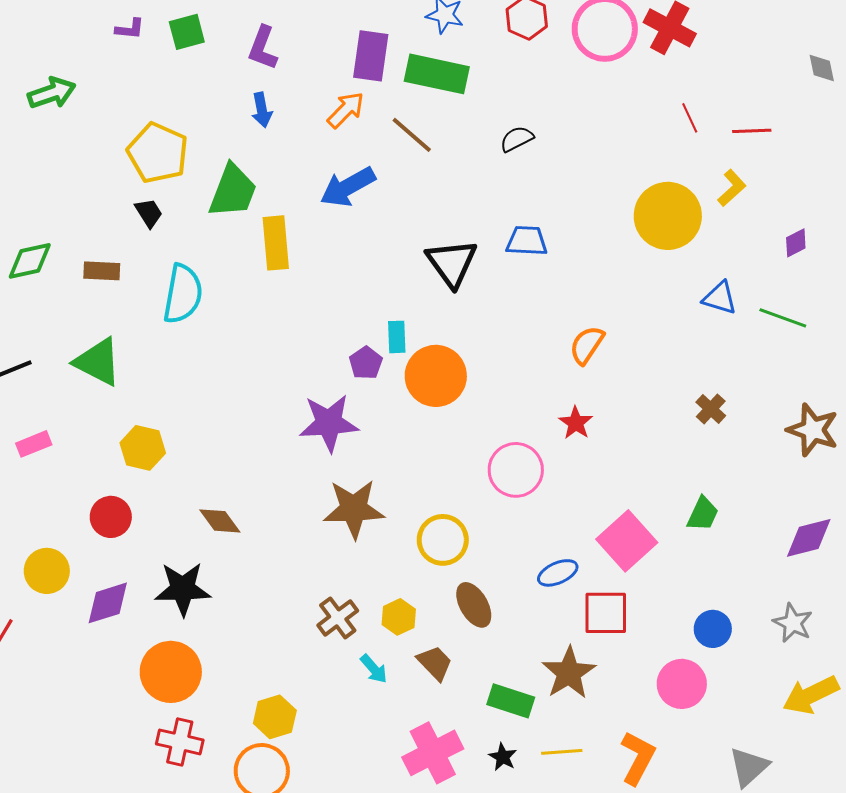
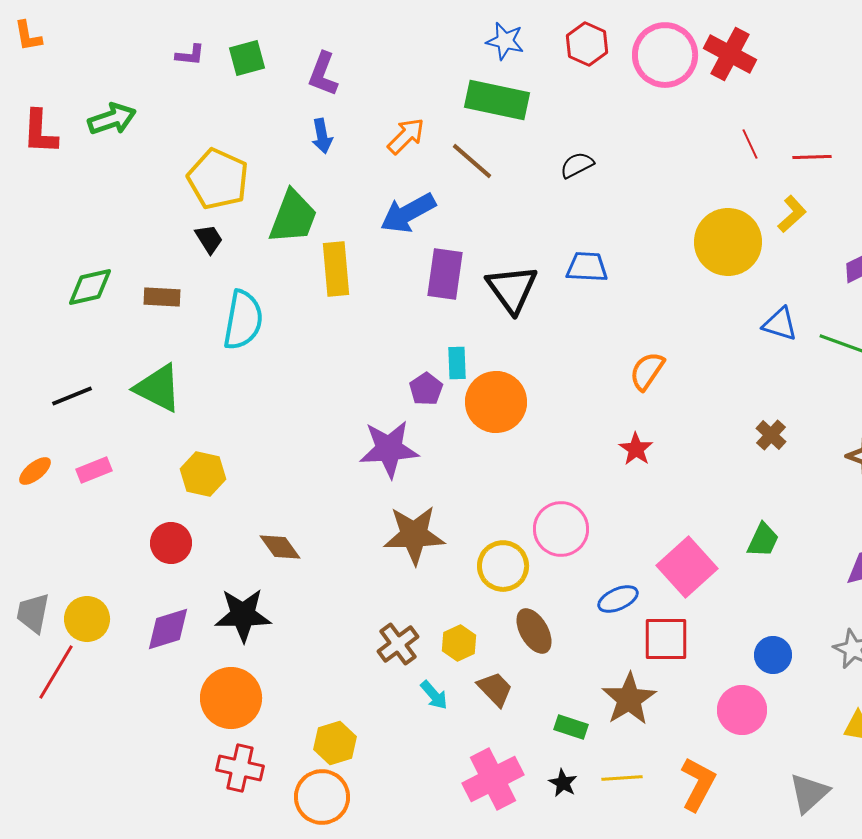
purple rectangle: (371, 56) -> (445, 274), moved
pink circle: (516, 470) -> (561, 529), moved
yellow circle: (47, 571) -> (87, 619), moved
green rectangle: (511, 701) -> (571, 727), size x0.7

